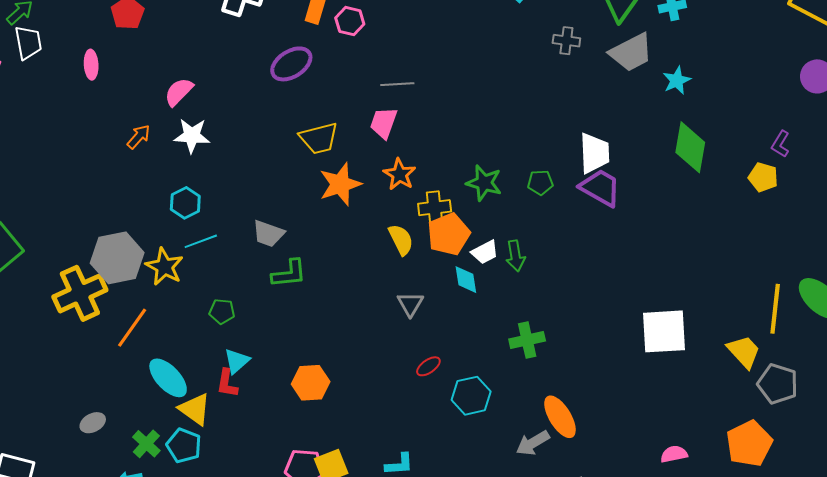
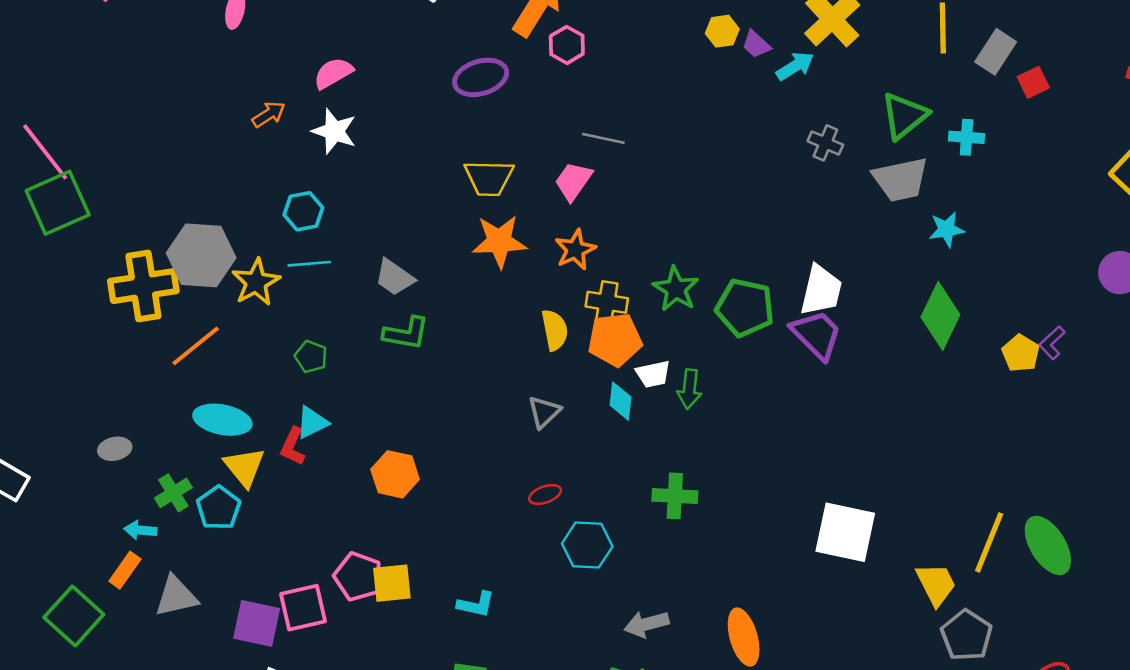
yellow pentagon: (763, 177) -> (1021, 353), moved
green pentagon: (540, 182) -> (745, 308), size x1.8
cyan ellipse: (168, 378) -> (222, 420), turned -51
orange ellipse: (560, 417) -> (744, 637), moved

